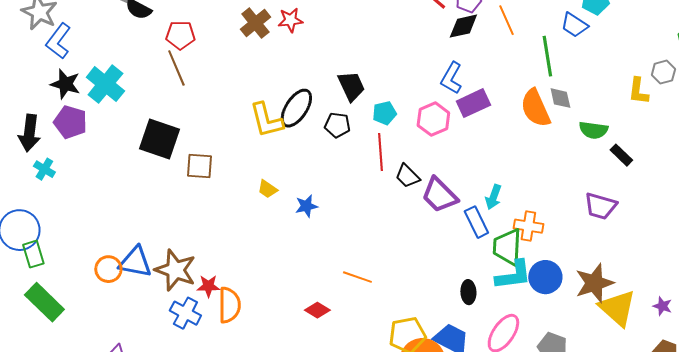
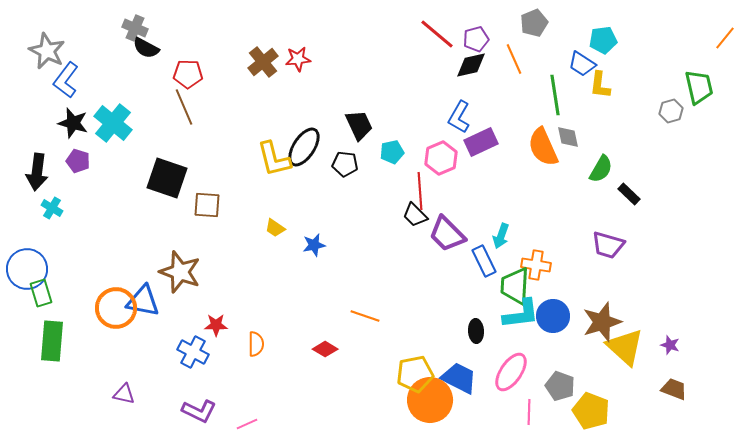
yellow L-shape: (638, 91) -> (600, 85), moved
purple pentagon: (70, 122) -> (78, 161), size x0.7
green semicircle: (593, 130) -> (601, 169), turned -68
red line: (380, 152) -> (420, 191), moved
orange circle: (108, 269) -> (116, 308), size x1.5
brown star: (175, 270) -> (180, 272), moved
green rectangle: (44, 302) -> (52, 341), turned 51
orange semicircle: (229, 305) -> (256, 344), moved, size x0.7

